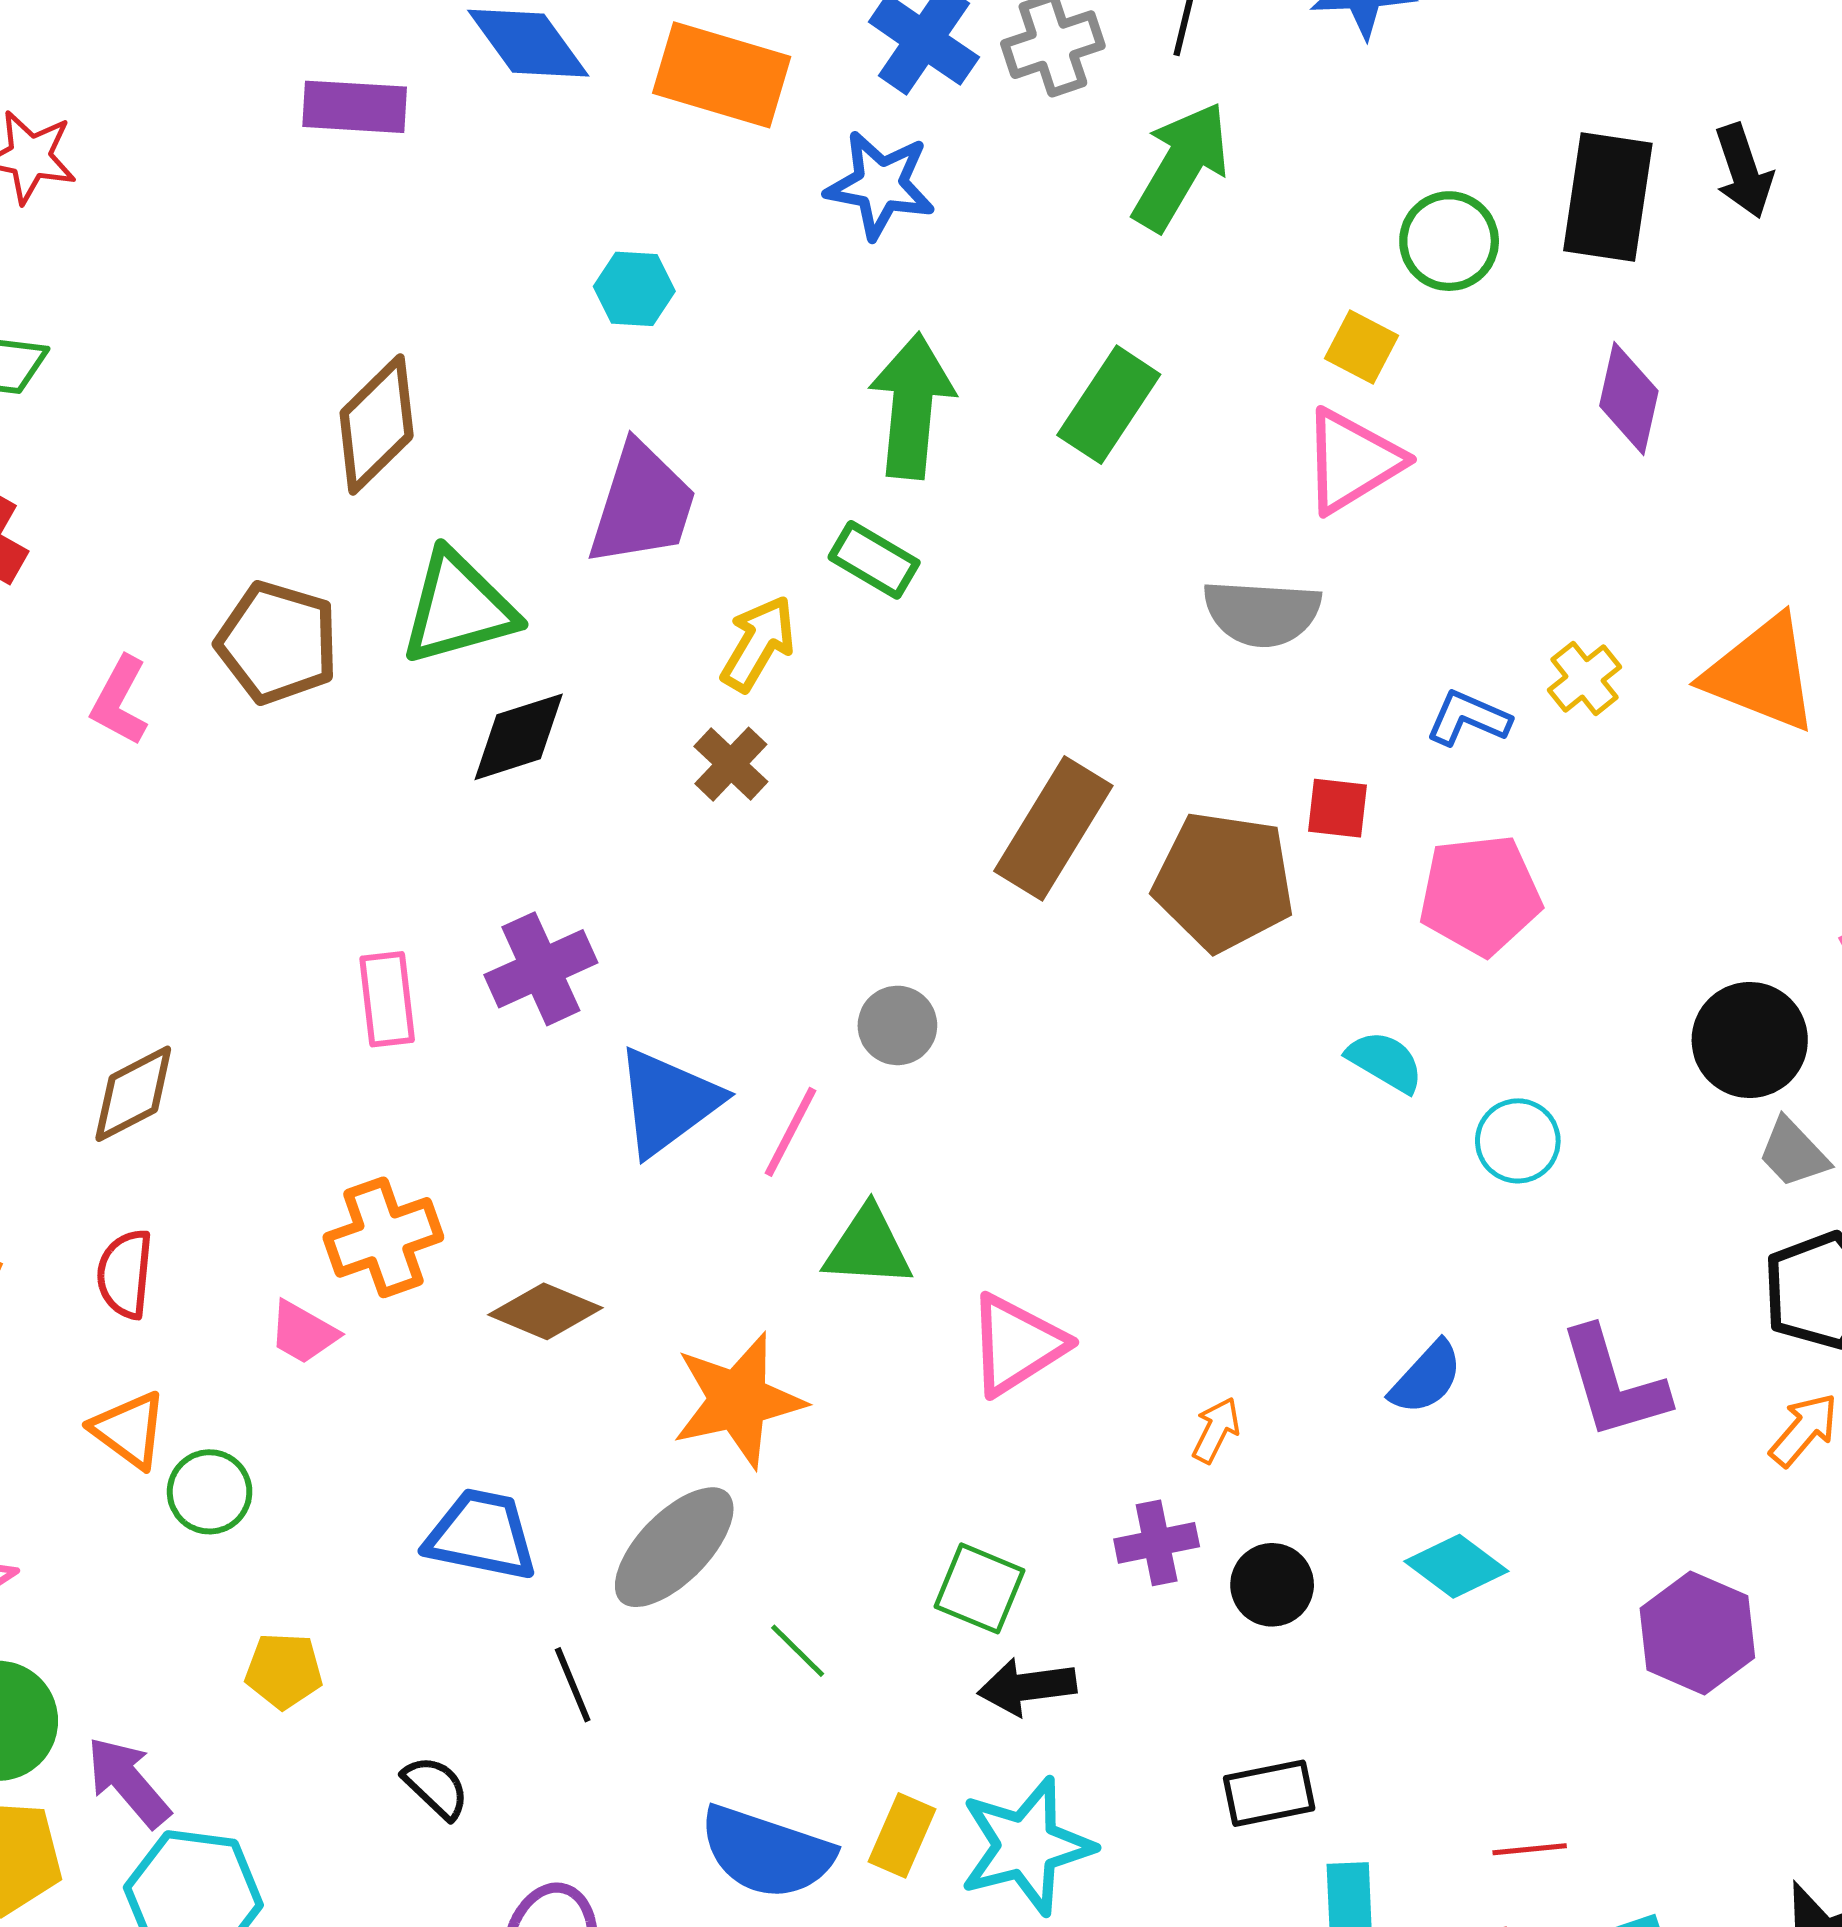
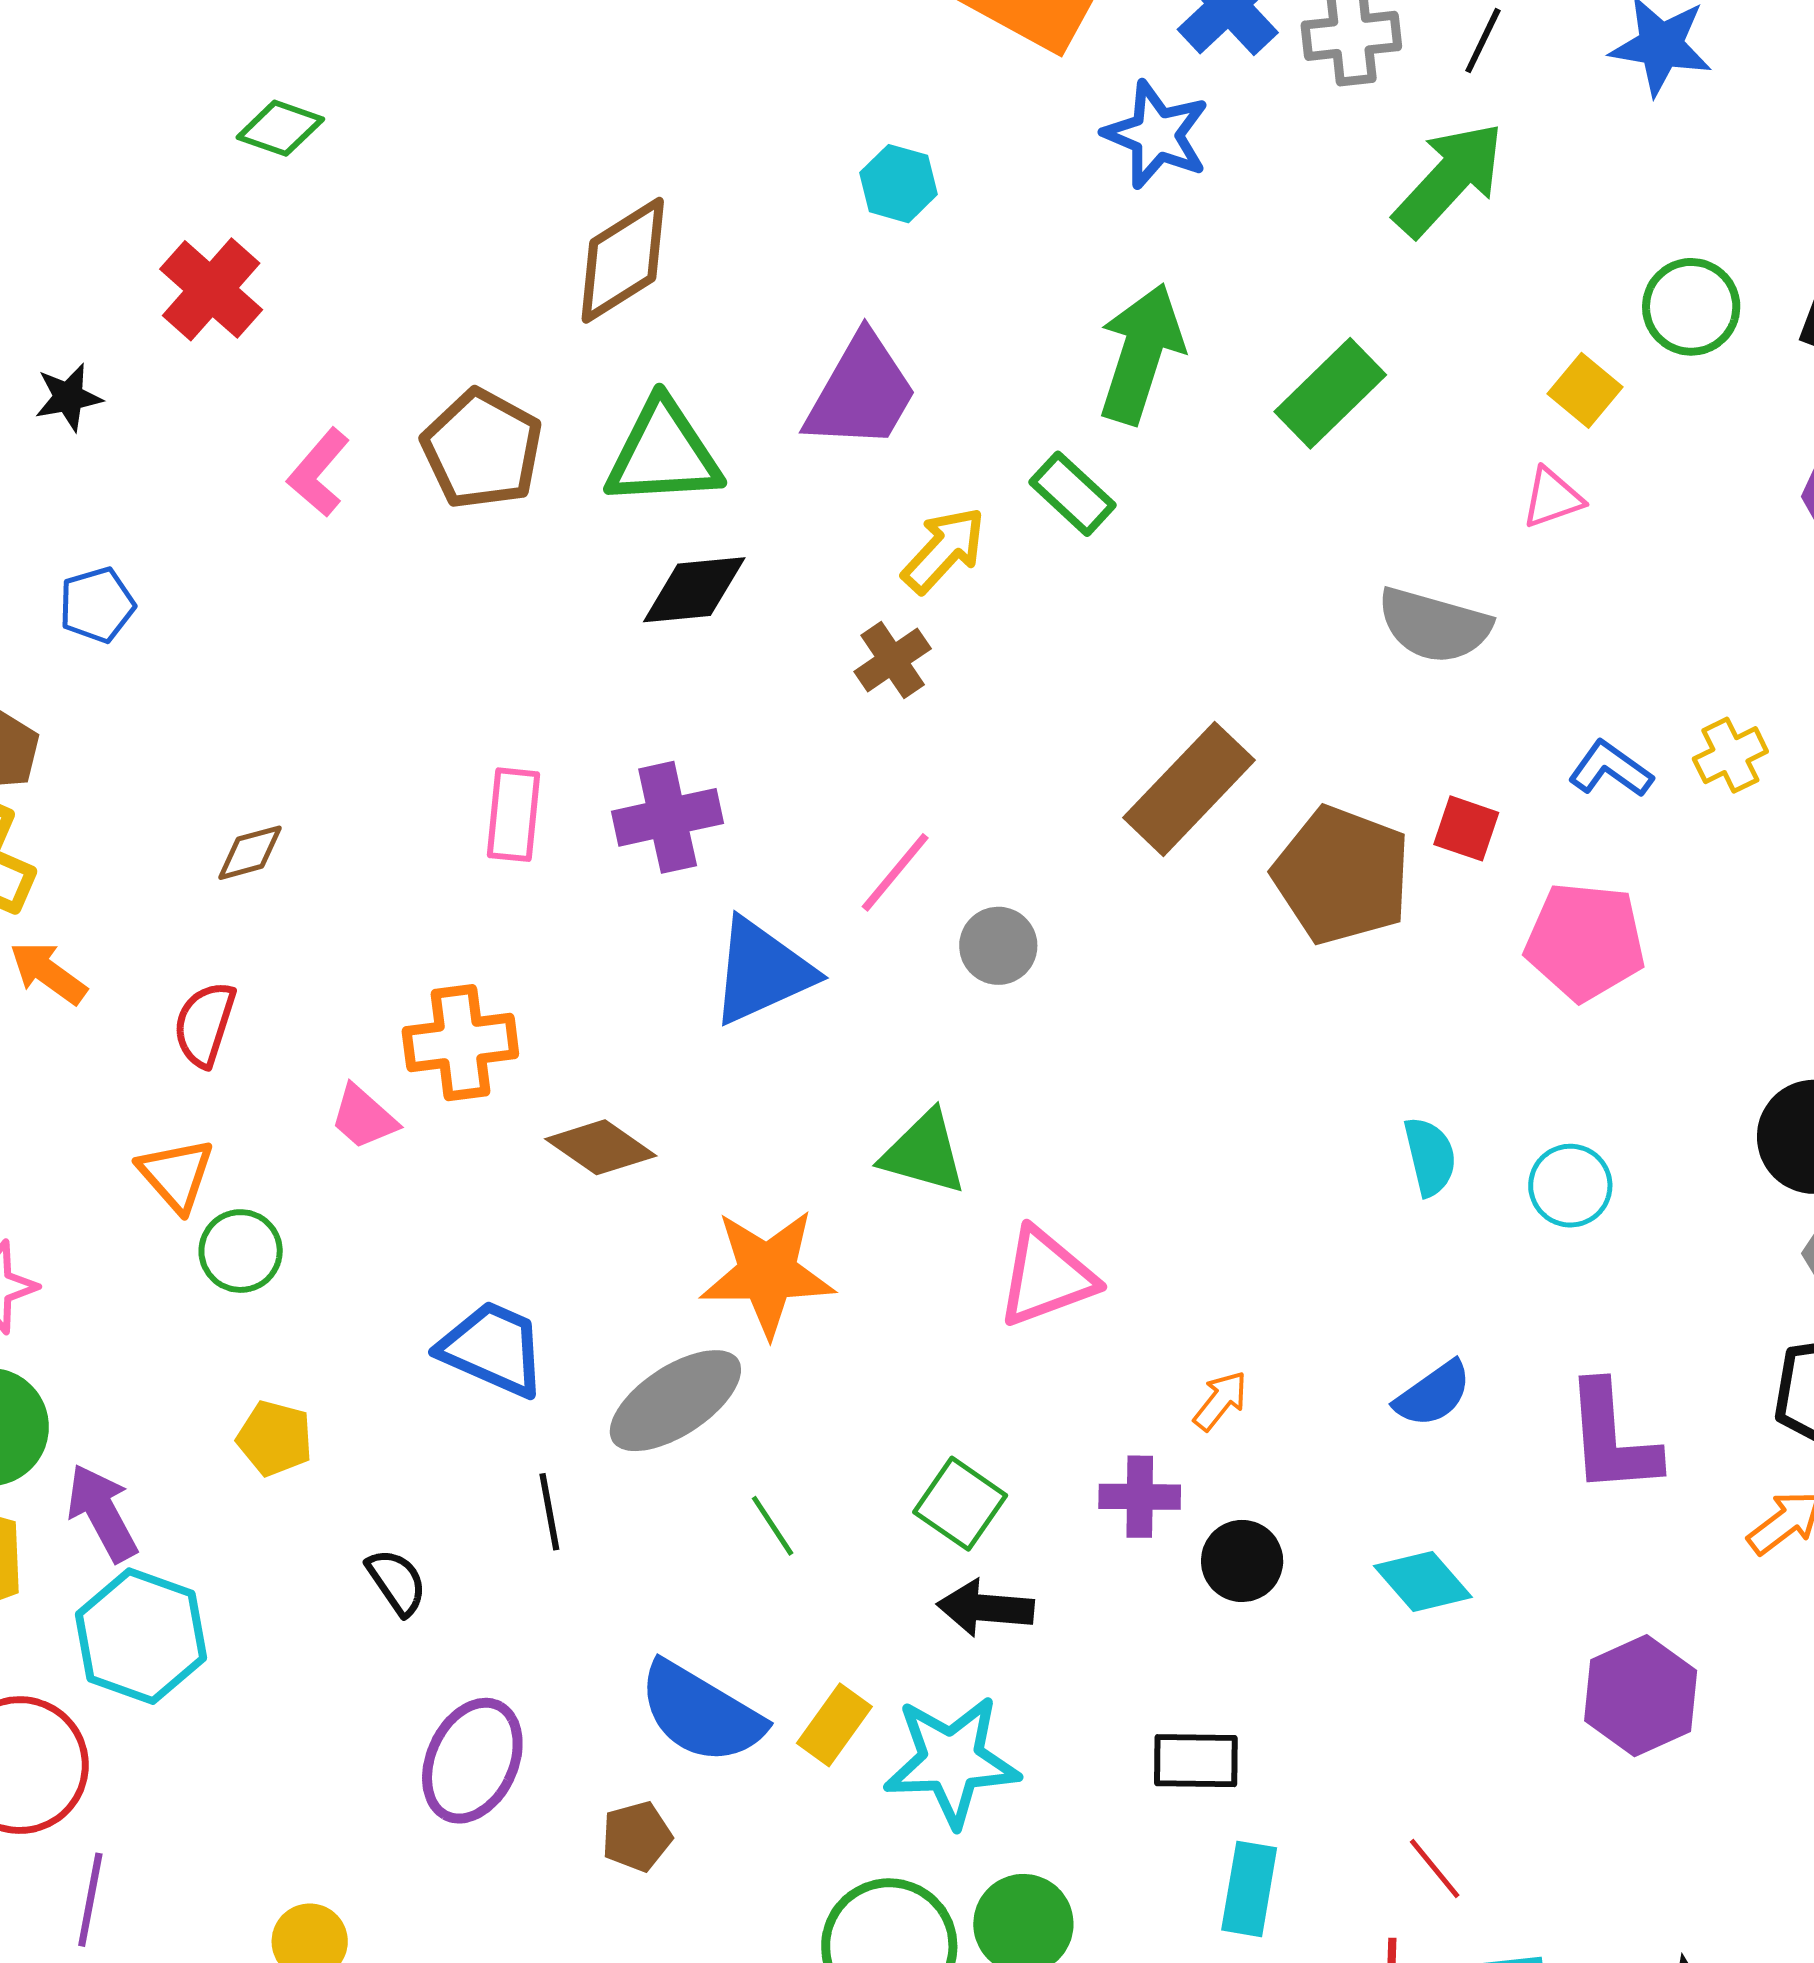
pink triangle: (1352, 461) -> (1552, 498), size x0.6
cyan semicircle: (1385, 1062) -> (1430, 1157), moved, turned 34
brown diamond: (133, 1094) -> (250, 853), size x0.7
pink line: (790, 1132) -> (895, 872), moved
red line: (1530, 1849) -> (1435, 1869), turned 44

